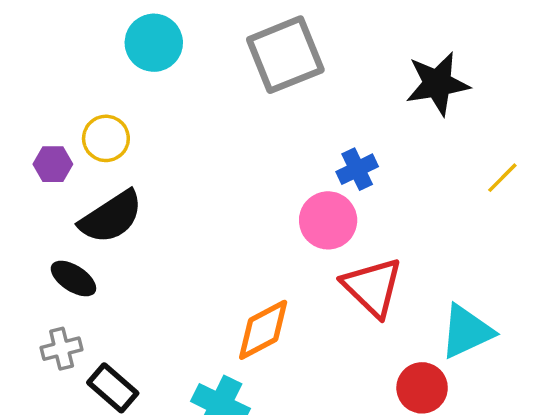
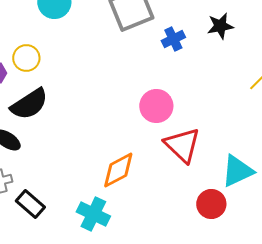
black star: (437, 84) -> (220, 26), size x0.7
blue cross: (357, 169) -> (173, 39), moved

